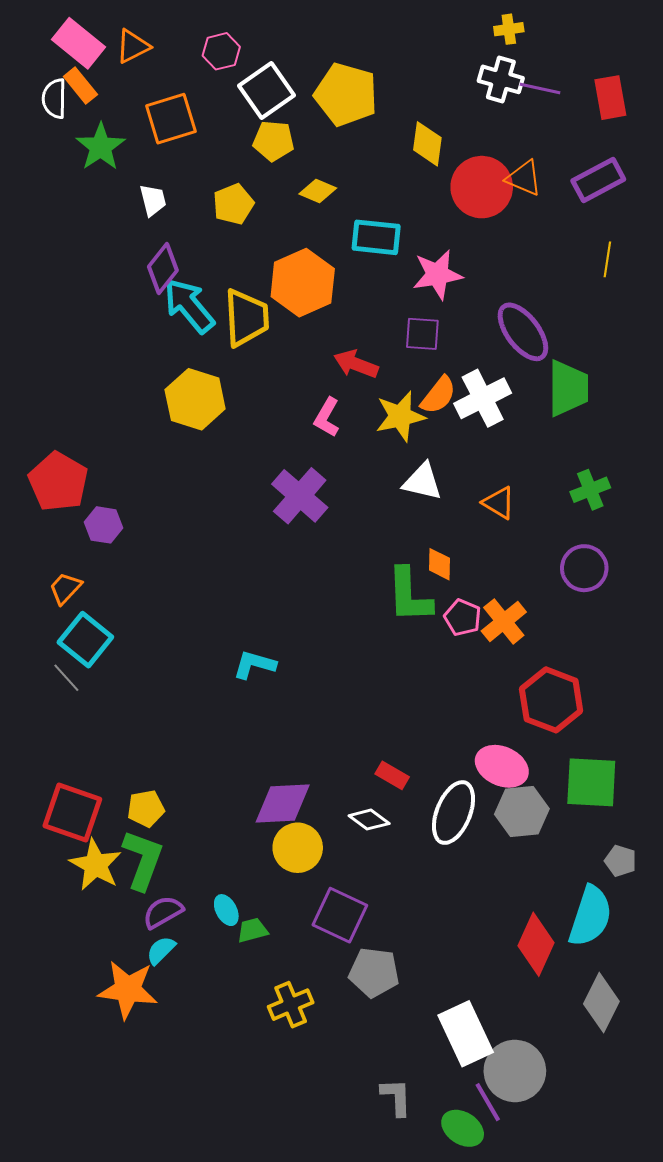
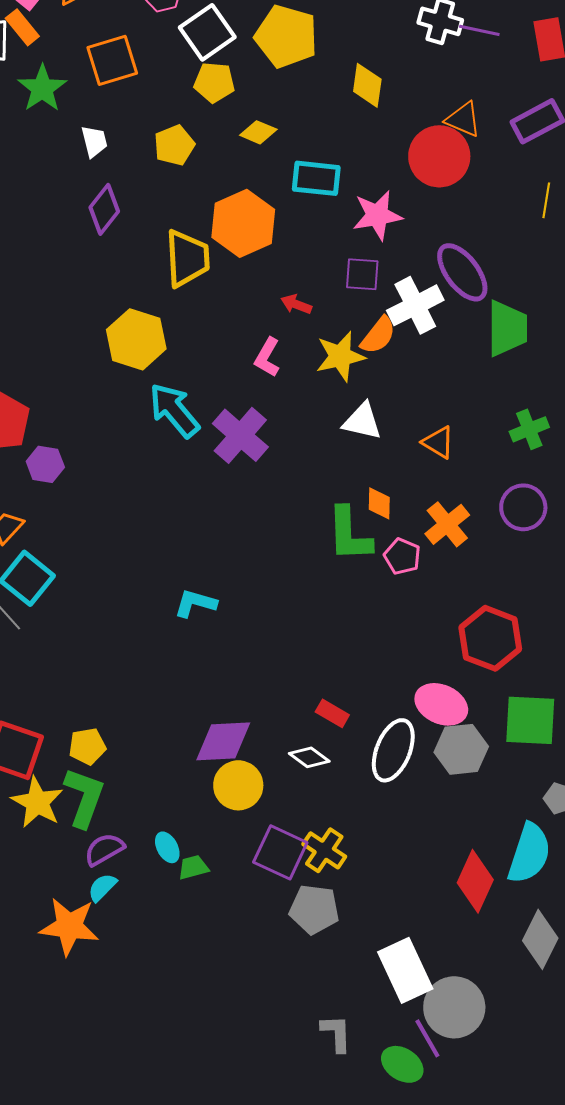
red circle: (482, 187) -> (439, 156), moved
cyan arrow: (189, 306) -> (174, 410), moved
red arrow: (356, 364) -> (296, 304), size x0.7
white cross: (483, 398) -> (415, 305), moved
orange cross: (504, 621) -> (447, 524), moved
yellow cross: (291, 1005) -> (324, 850), moved, turned -33

